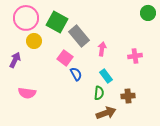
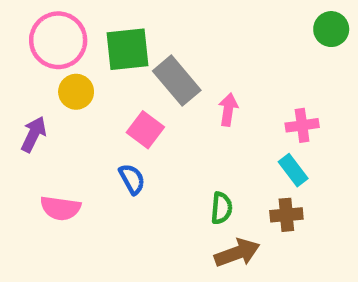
green square: (57, 22) -> (128, 49), turned -35
blue semicircle: (76, 74) -> (132, 179), moved
cyan rectangle: (106, 76) -> (293, 170), moved

